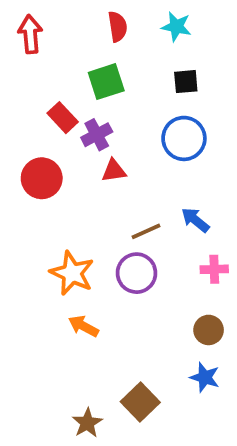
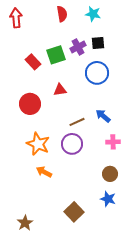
green square: (106, 82) -> (56, 55), moved
purple cross: (97, 135) -> (78, 47), moved
red circle: (42, 178) -> (30, 104), moved
brown star: (87, 423) -> (25, 223), moved

